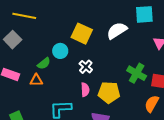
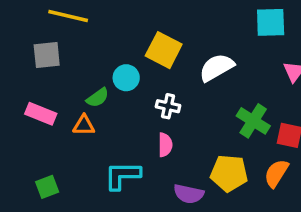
white semicircle: (117, 31) -> (217, 67), moved
gray square: (13, 40) -> (47, 55), turned 36
white cross: (86, 67) -> (168, 106), turned -32
yellow pentagon: (109, 92) -> (229, 173), moved

